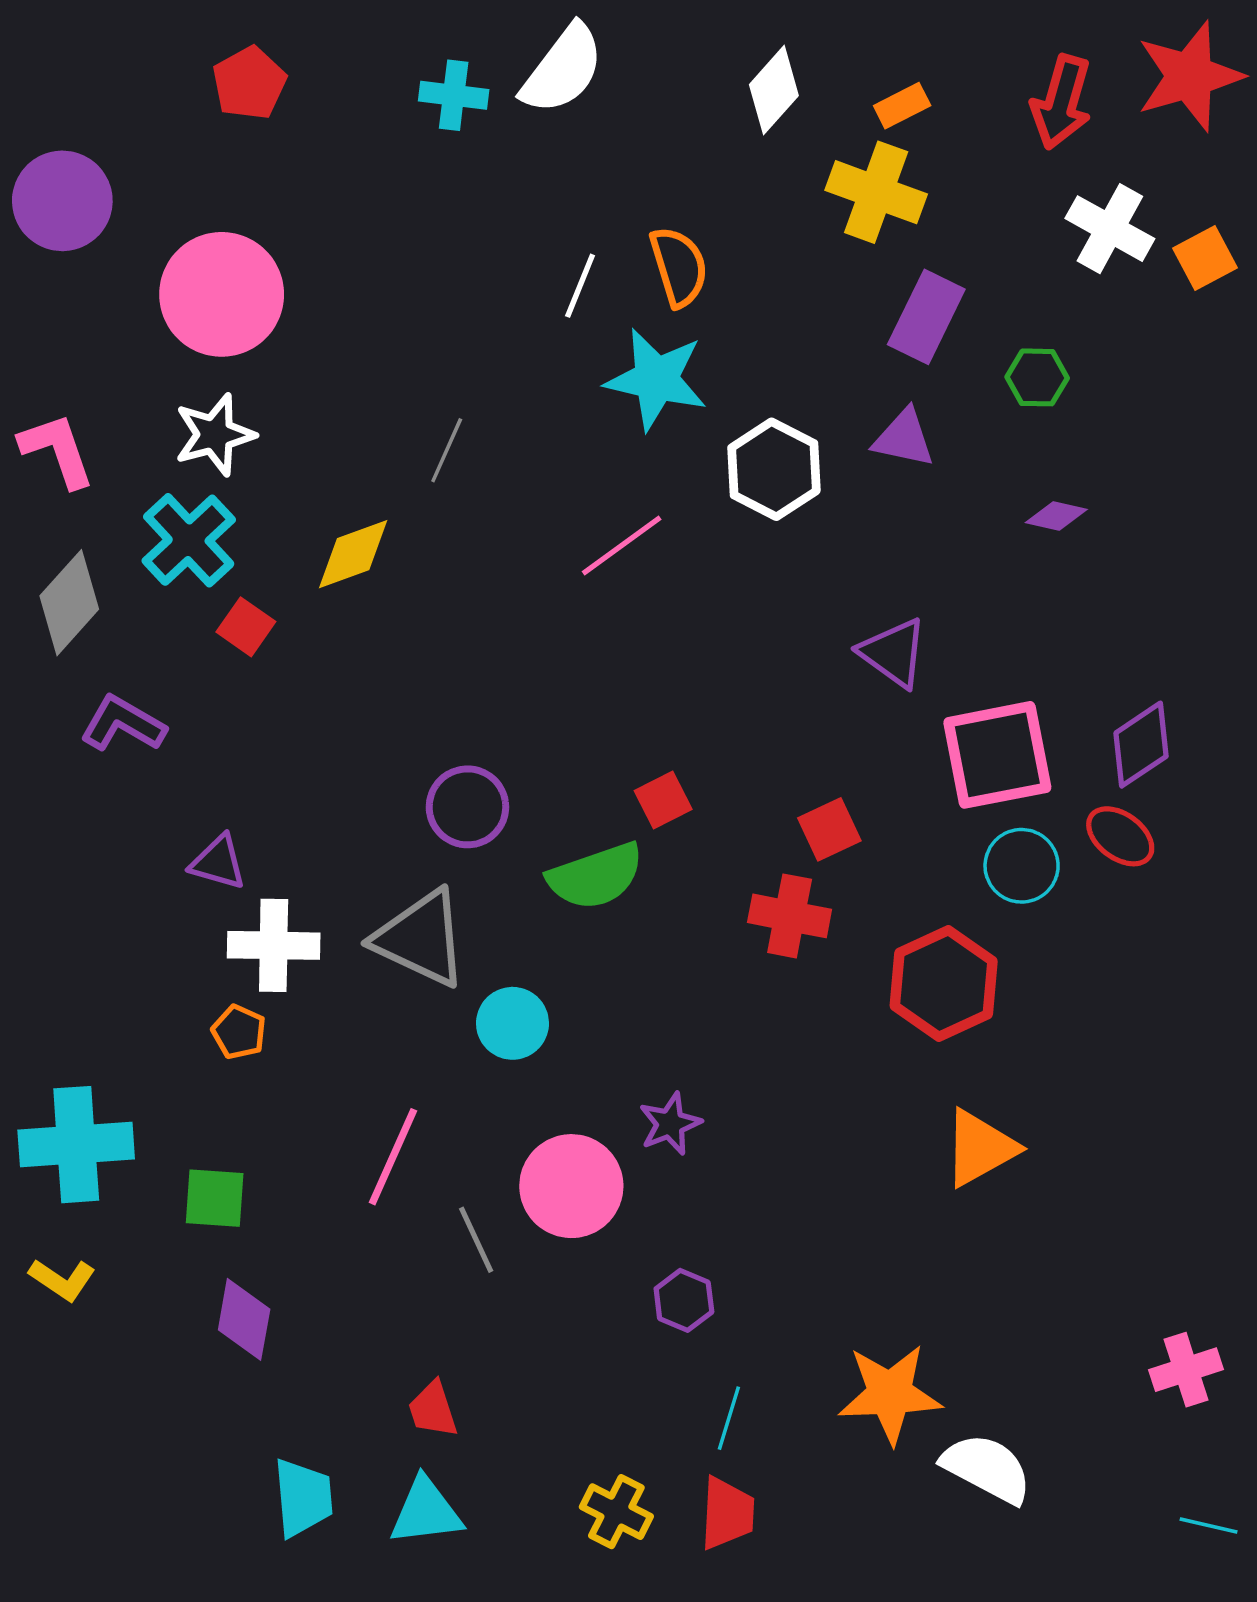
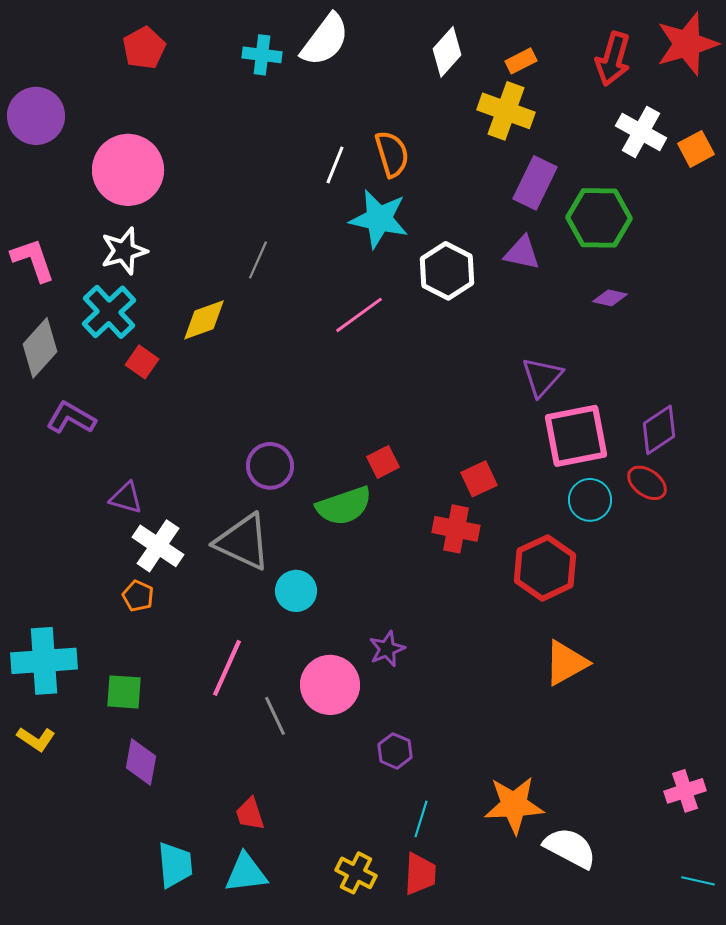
green hexagon: (1037, 377) -> (599, 218), size x1.8
purple triangle: (893, 653) -> (542, 377), moved, turned 36
white cross: (274, 945) -> (158, 546), turned 33

